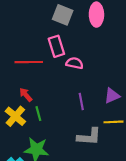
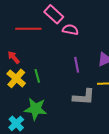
pink rectangle: (56, 46) -> (54, 14), turned -30
red arrow: (26, 95) -> (14, 57), moved

